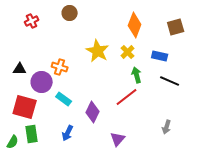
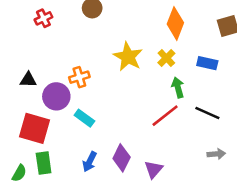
orange cross: (60, 67) -> (79, 77), turned -35
black line: (170, 81) -> (207, 113), moved
purple diamond: (93, 112) -> (122, 158), moved
gray arrow: (167, 127) -> (216, 154), turned -112

